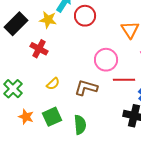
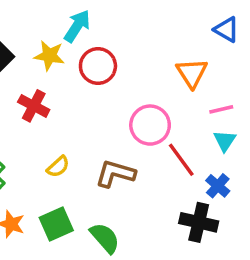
red circle: (85, 16) -> (98, 66), moved
red line: (124, 80) -> (181, 160), turned 55
green semicircle: (80, 125) -> (105, 238), turned -36

